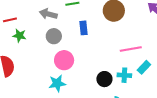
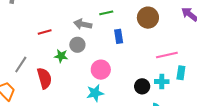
green star: (19, 36) -> (61, 56), moved
gray circle: (54, 36) -> (77, 45), moved
cyan rectangle: (144, 67) -> (181, 73), turned -32

